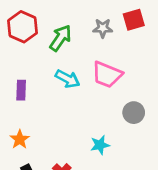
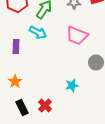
cyan arrow: (68, 79) -> (38, 32), moved

